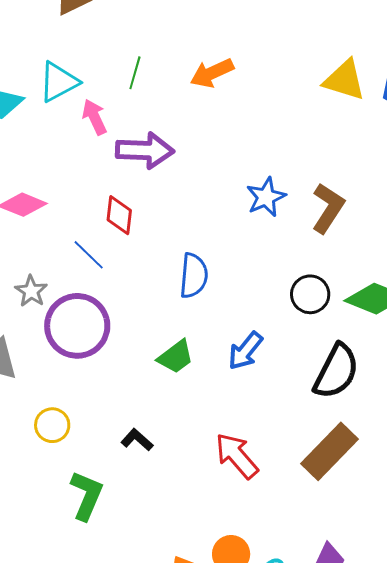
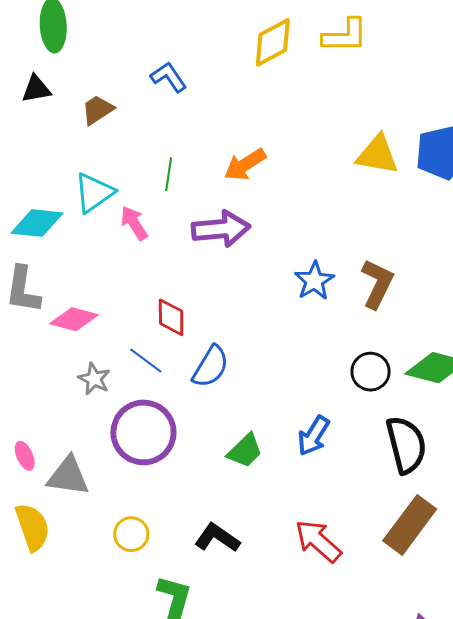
purple arrow: (145, 150) -> (221, 229), moved
blue semicircle: (194, 276) -> (211, 367), moved, turned 33
gray star: (31, 291) -> (94, 379), moved
black semicircle: (336, 371) -> (406, 445), turned -34
black L-shape: (137, 440) -> (217, 538), size x1.4

